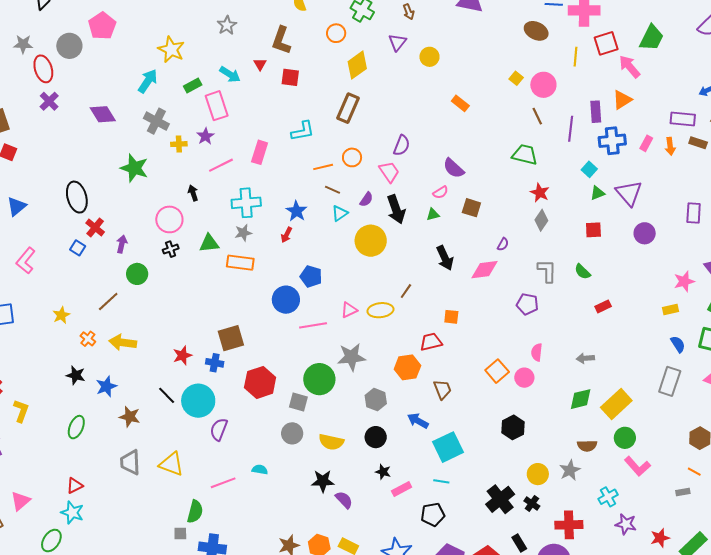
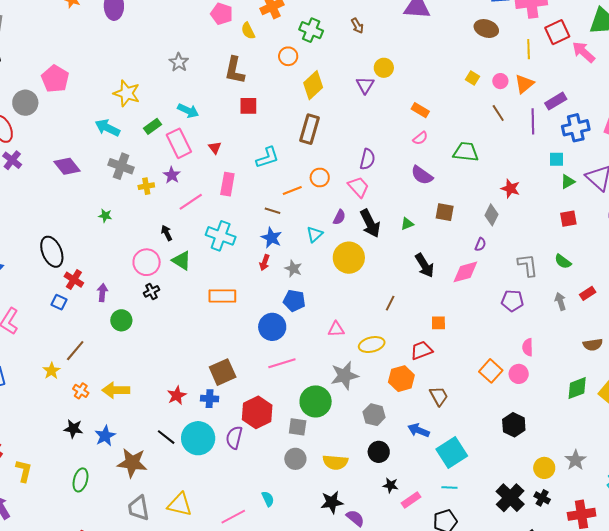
purple triangle: (397, 42) -> (365, 85), moved
red triangle: (260, 64) -> (215, 148), moved
cyan arrow: (148, 81) -> (107, 128), turned -90
pink circle: (543, 85) -> (500, 81), size x0.6
orange triangle: (622, 100) -> (524, 84), moved
purple rectangle: (596, 112) -> (556, 101), turned 70
green trapezoid: (525, 155) -> (466, 152), moved
green star: (134, 168) -> (105, 216), size x0.5
cyan square: (589, 169) -> (557, 159), turned -35
brown line: (332, 190) -> (272, 211), moved
pink semicircle: (440, 192) -> (420, 138), moved
cyan cross: (246, 203) -> (221, 236), turned 32
gray diamond: (541, 220) -> (491, 215), moved
gray star: (243, 233) -> (293, 269), moved, turned -30
green triangle: (209, 243) -> (182, 260), moved, turned 45
brown line: (108, 302) -> (75, 351), moved
pink triangle: (349, 310) -> (336, 329), turned 30
yellow ellipse: (380, 310) -> (372, 345), moved
pink line: (313, 325) -> (282, 363), moved
gray arrow: (585, 358) -> (560, 301), moved, turned 84
brown star: (130, 417) -> (132, 463), size x1.4
purple semicircle: (219, 429) -> (234, 438), moved
brown semicircle: (587, 446) -> (593, 345), moved
cyan semicircle: (260, 470) -> (268, 499), turned 63

